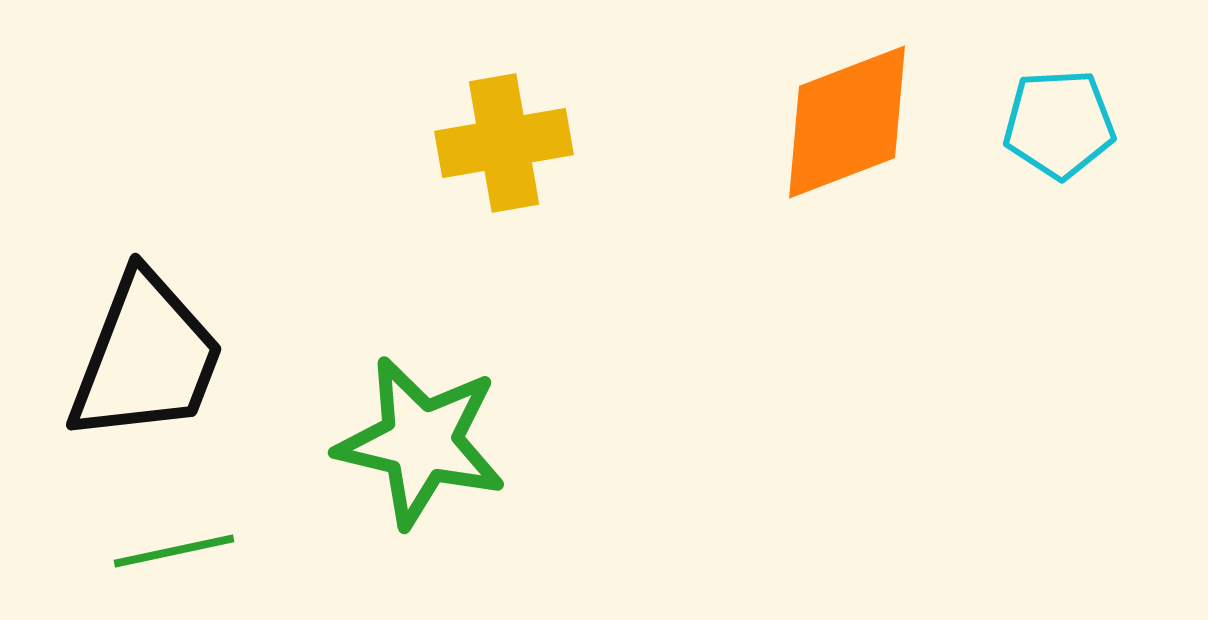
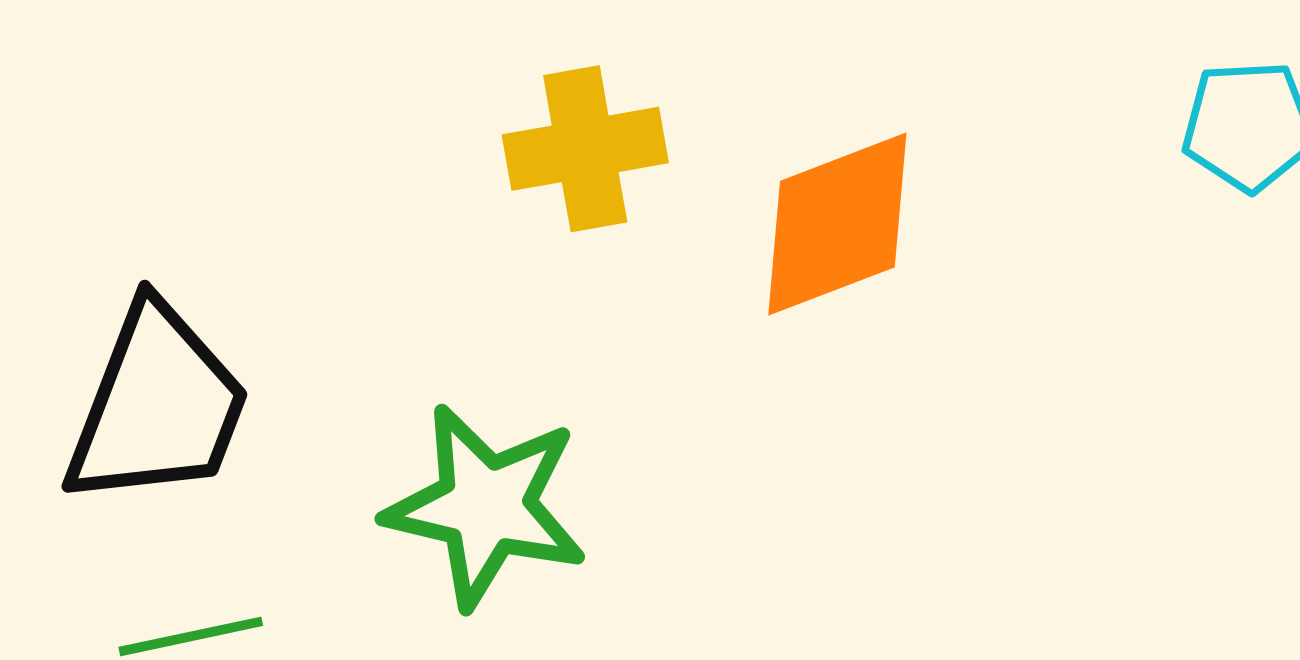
orange diamond: (847, 122) -> (837, 224), moved

